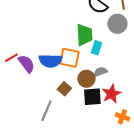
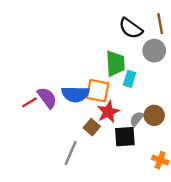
red line: (11, 58) -> (29, 102), moved
gray semicircle: (100, 72) -> (137, 119), moved, turned -32
brown circle: (86, 79) -> (154, 115), moved
red star: (111, 94) -> (108, 112), moved

